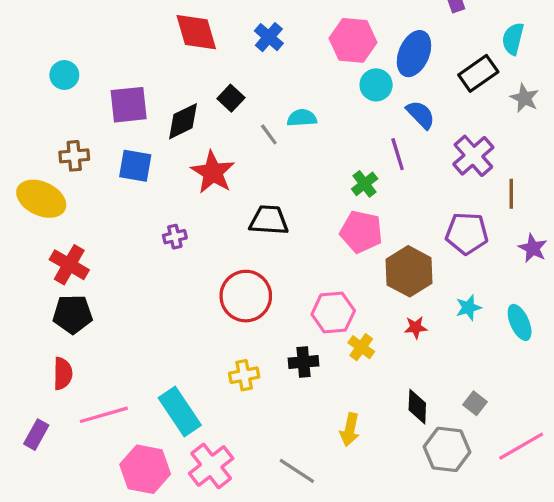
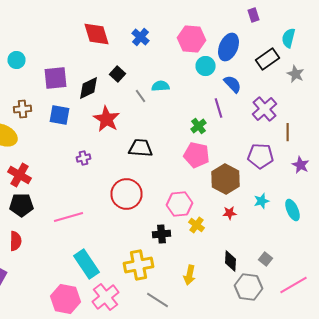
yellow cross: (244, 375) -> (138, 265), moved, size x1.6
pink line: (104, 415) -> (68, 217), moved

